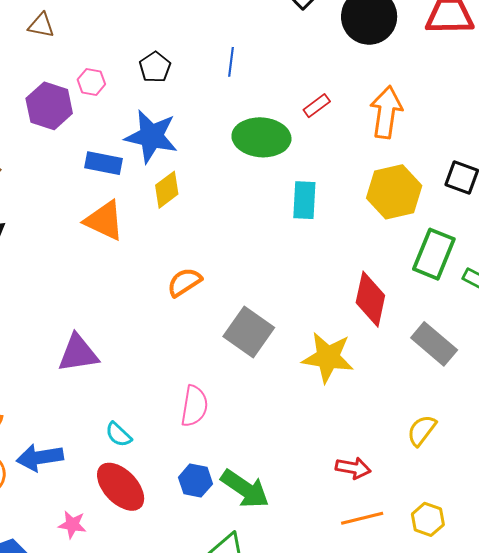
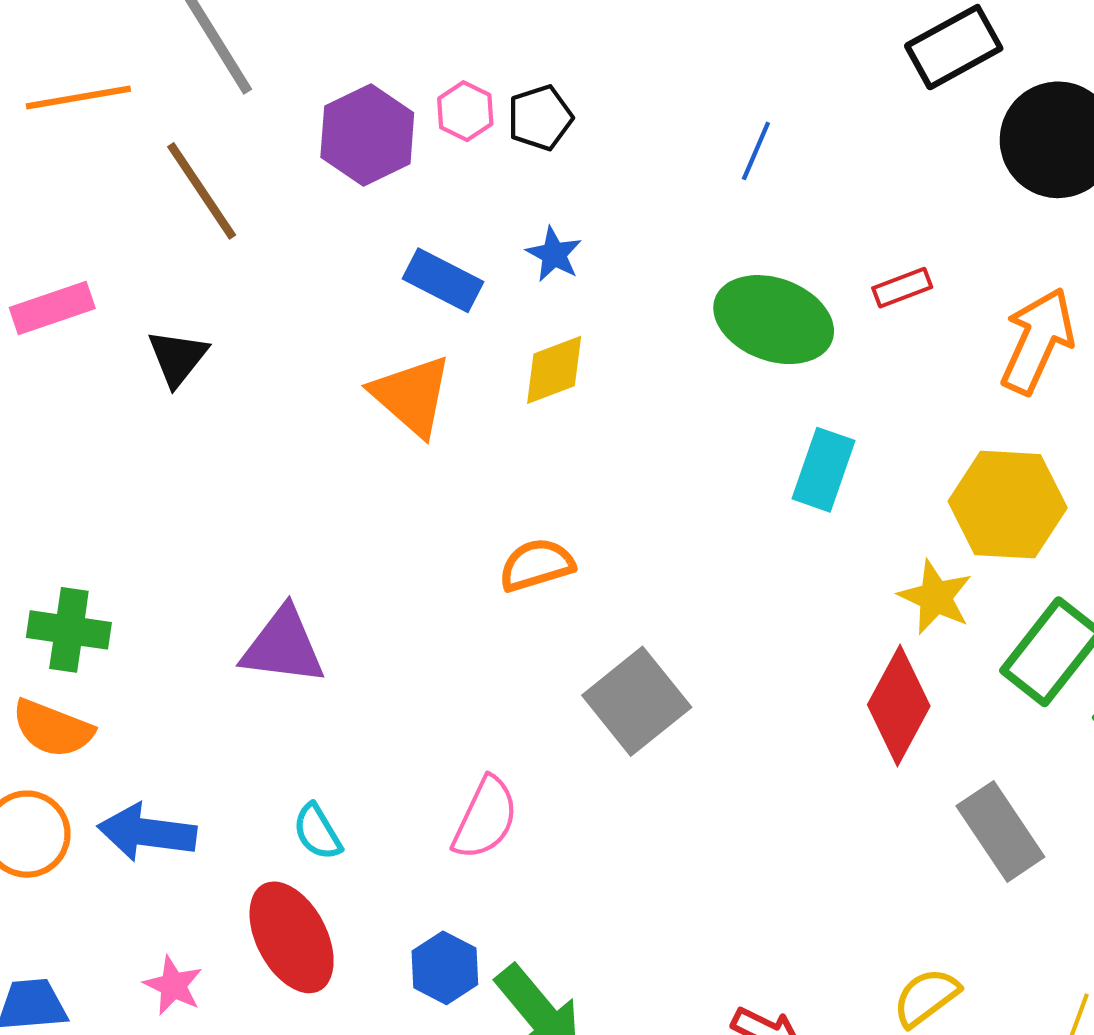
black pentagon: (155, 67) -> (540, 118), moved
blue star: (151, 136) -> (554, 254), size x0.5
yellow star: (328, 357) -> (935, 597), moved, size x0.7

